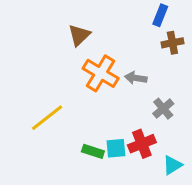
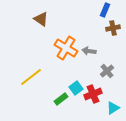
brown triangle: (79, 35) -> (41, 19), moved, turned -42
cyan square: (116, 148) -> (76, 88), moved, turned -32
green rectangle: (93, 151) -> (61, 99), turned -56

